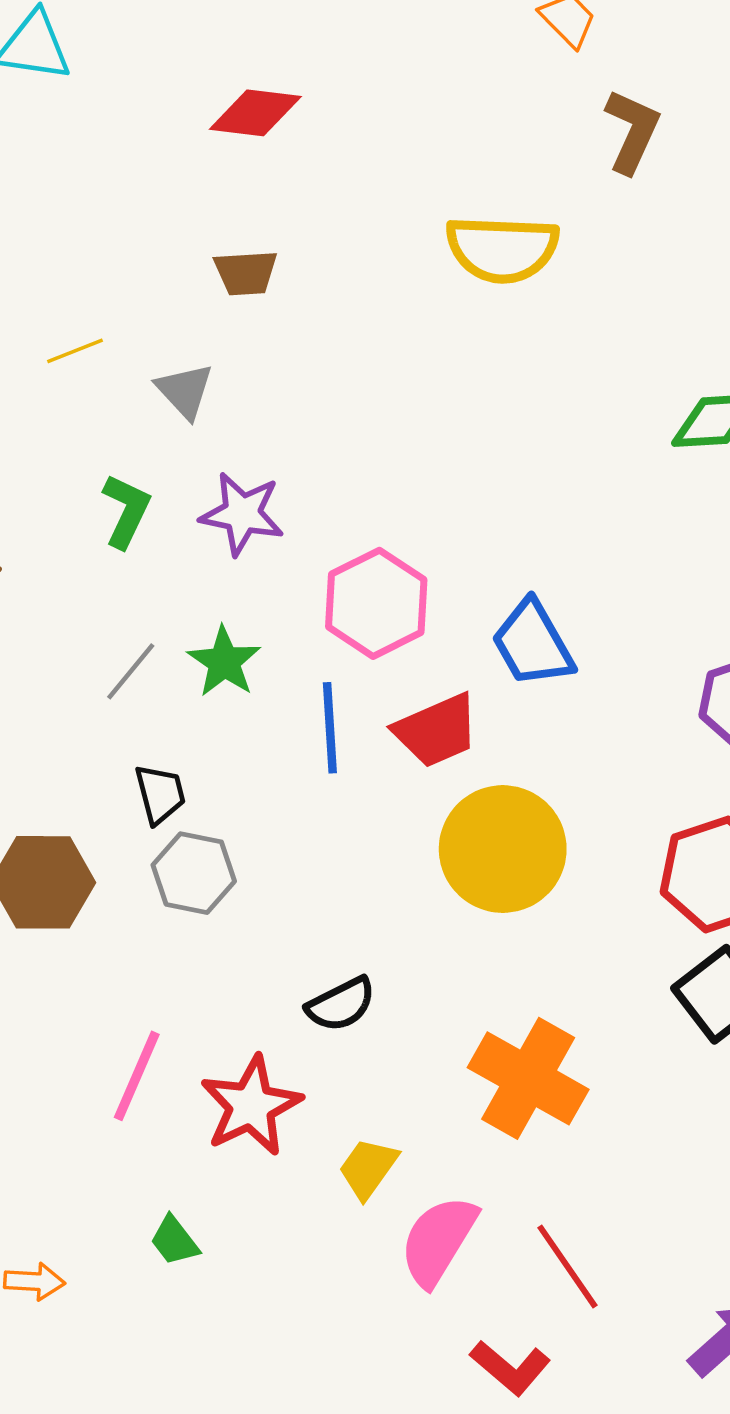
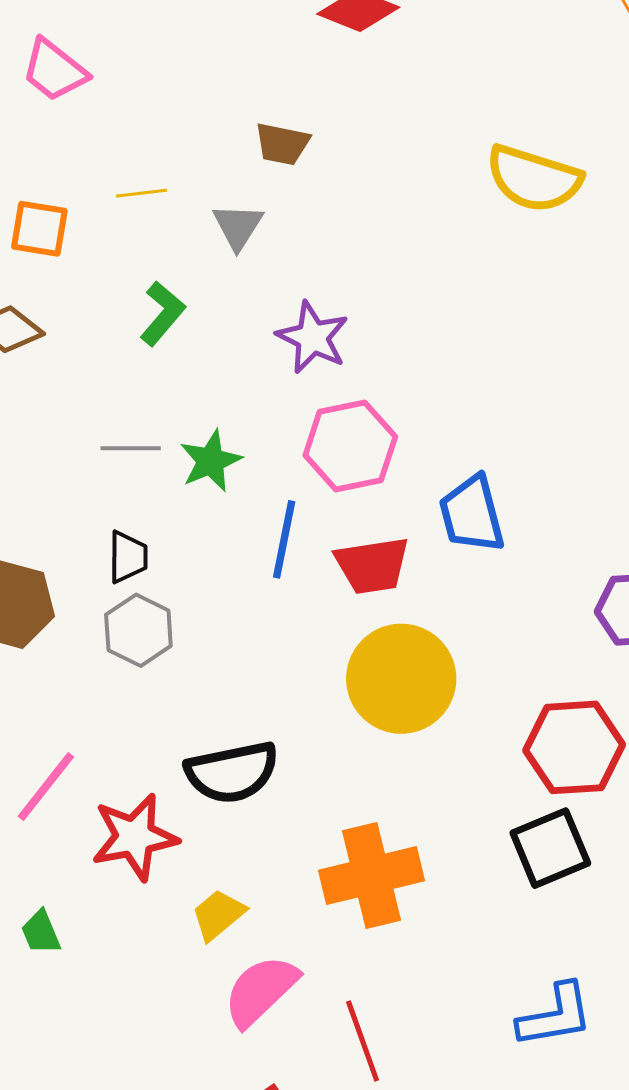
brown trapezoid: (246, 273) -> (282, 144), moved
yellow line: (75, 351) -> (142, 193), moved
purple star: (242, 514) -> (313, 337), moved
gray line: (131, 671) -> (131, 448), turned 36
black semicircle: (341, 1004) -> (232, 772), size x1.5
orange cross: (528, 1078) -> (372, 876), turned 32

